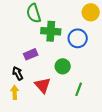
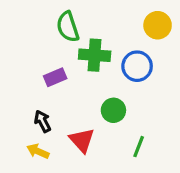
purple rectangle: (31, 54) -> (55, 77), moved
yellow arrow: (15, 92) -> (38, 151), turned -64

